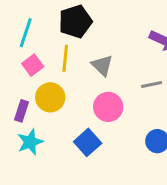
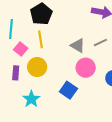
gray triangle: (102, 65) -> (78, 46), moved
pink circle: (108, 107) -> (86, 68), moved
purple rectangle: (21, 111) -> (16, 73), moved

